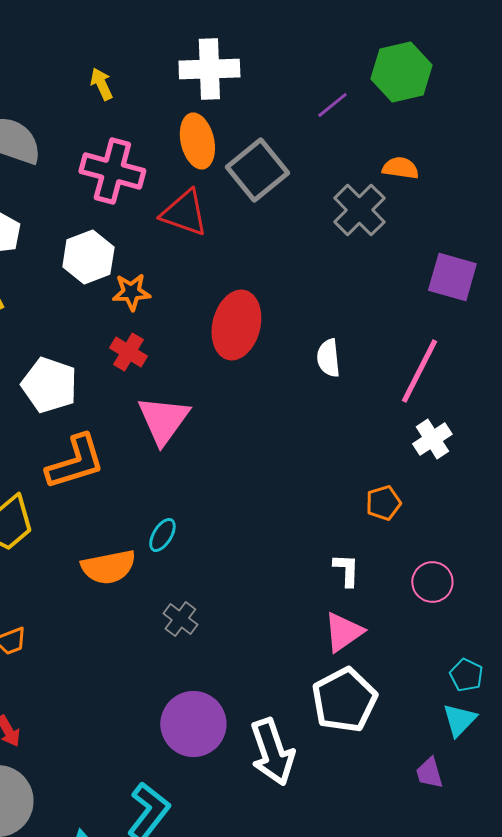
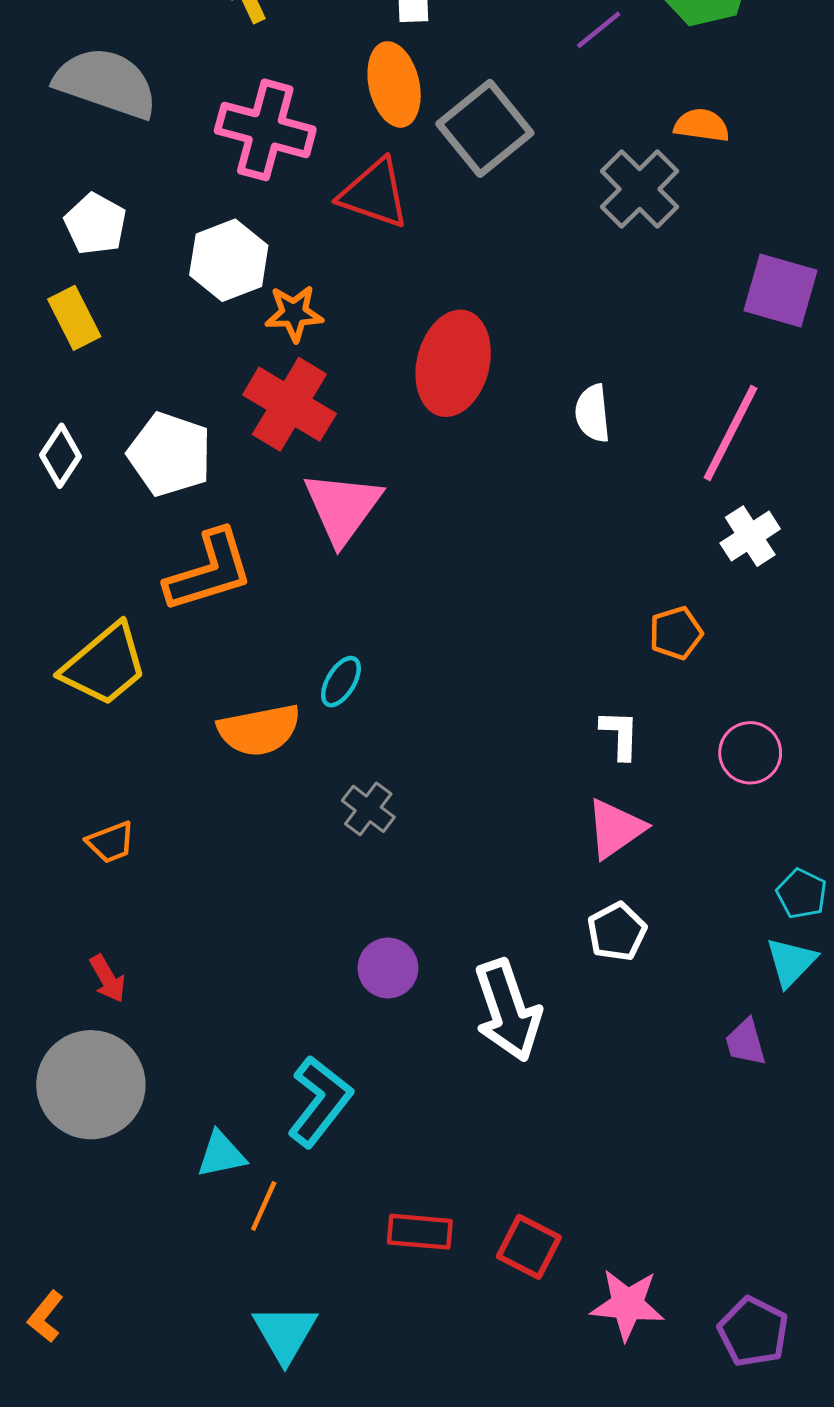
red cross: (128, 352) -> (289, 404), size x1.6
white pentagon: (344, 700) -> (617, 932), size x0.6
purple circle: (193, 724) -> (388, 968), size x0.6

